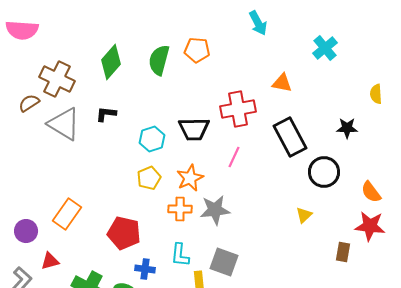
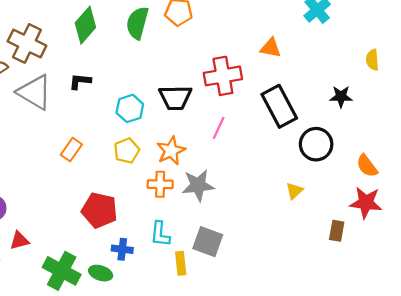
orange rectangle: (67, 214) -> (71, 150), moved, size x0.7

